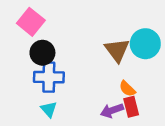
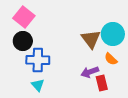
black circle: (42, 53) -> (23, 41), moved
orange semicircle: (127, 89) -> (111, 59), moved
purple arrow: (112, 111) -> (90, 72), moved

